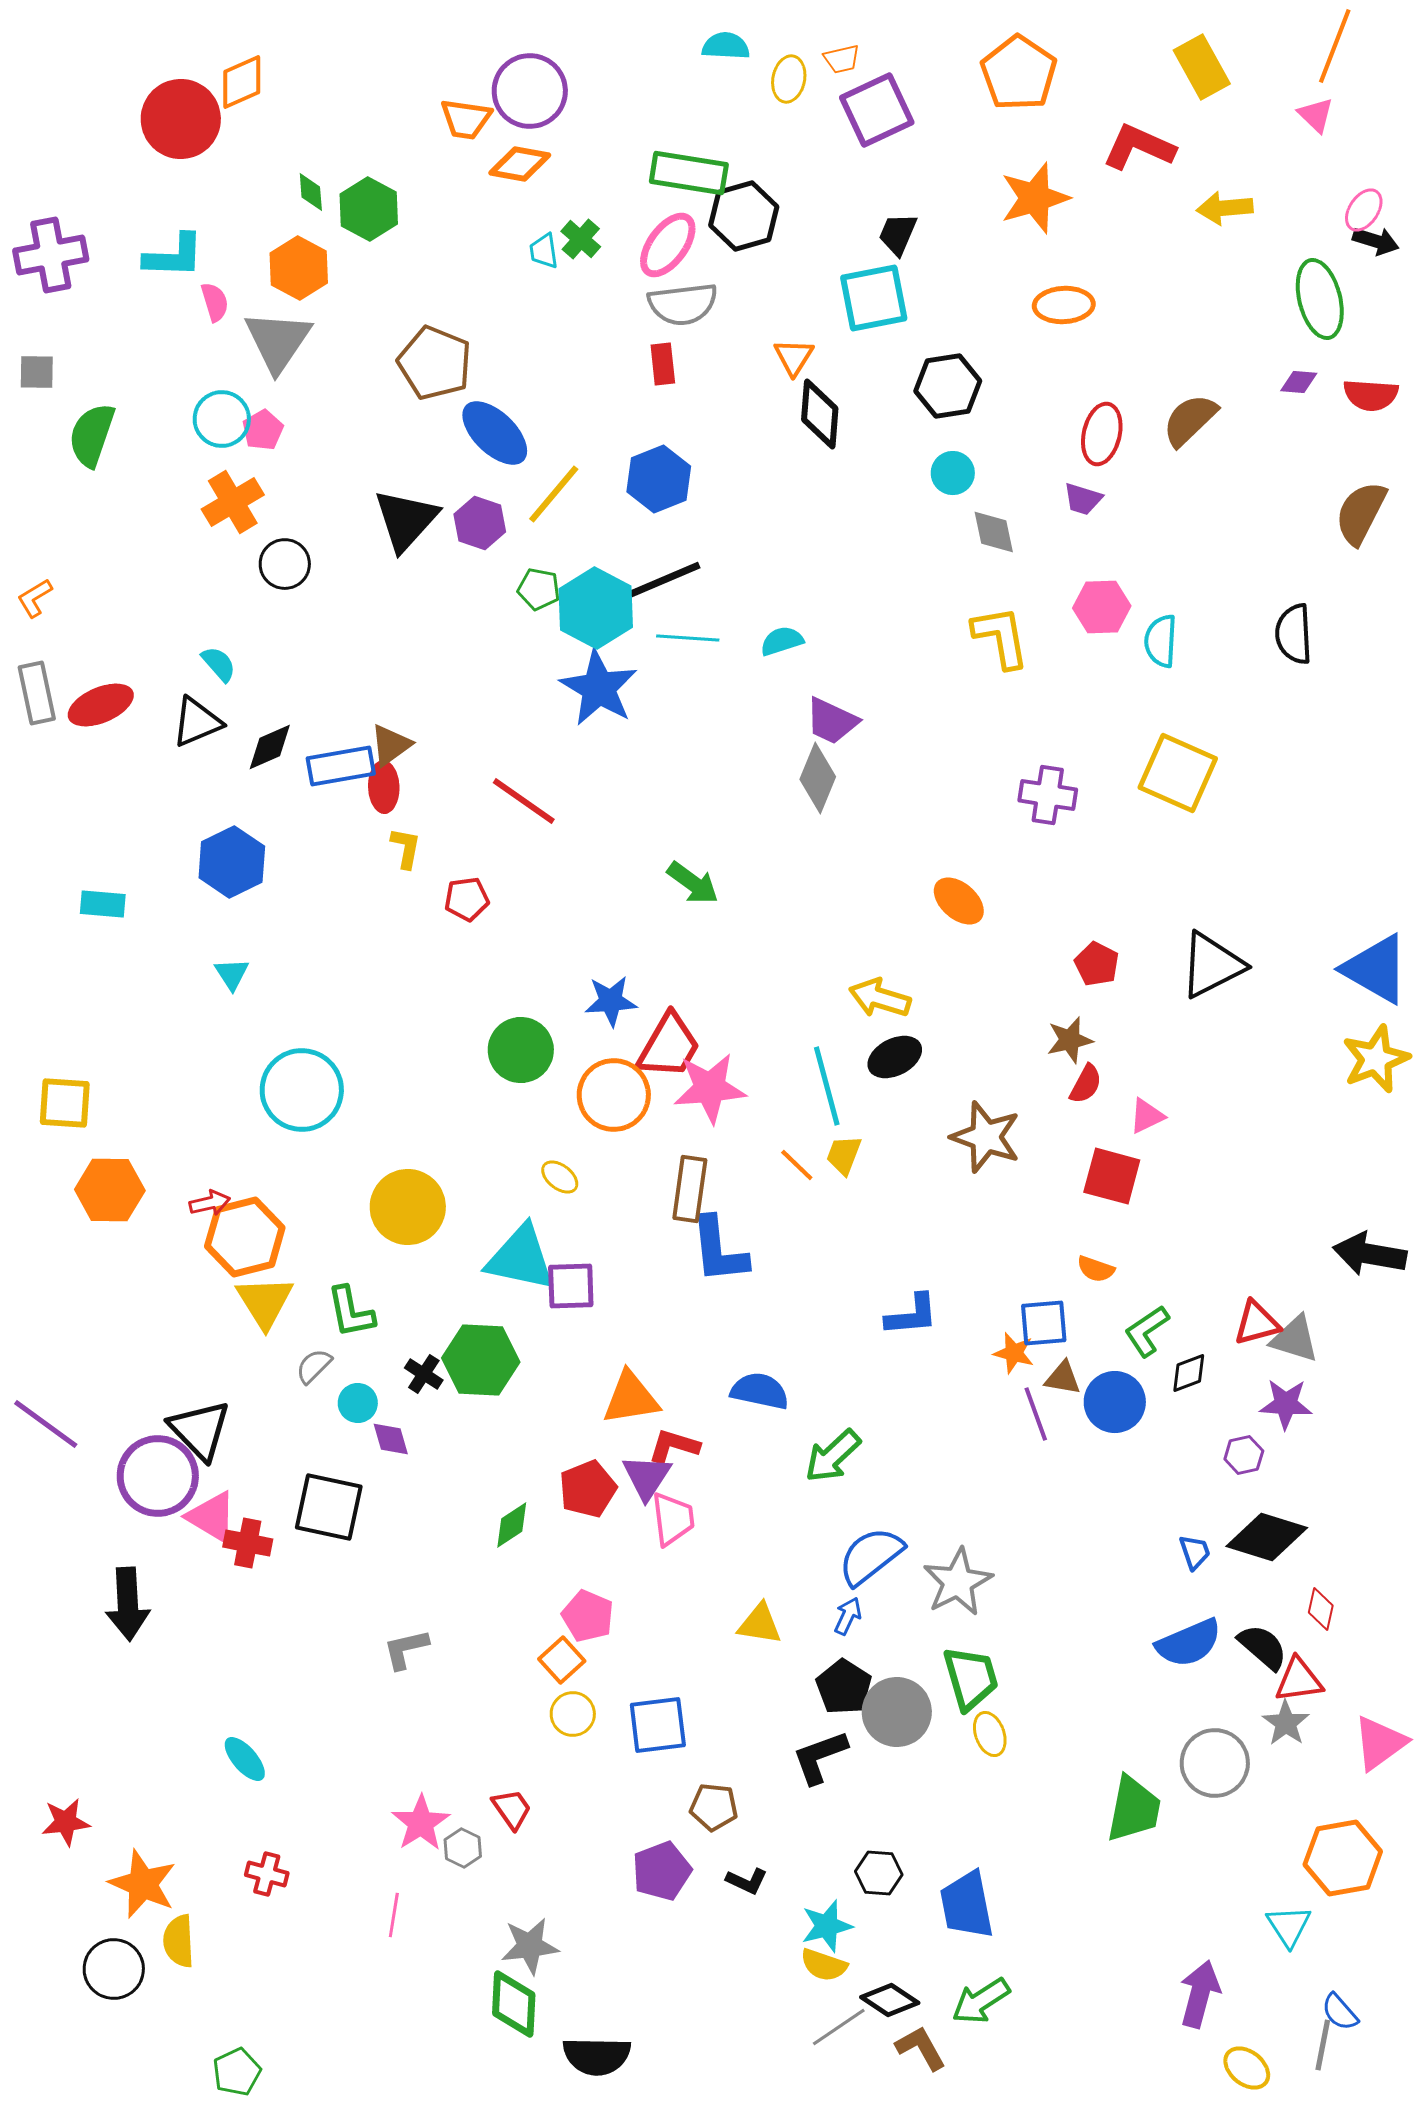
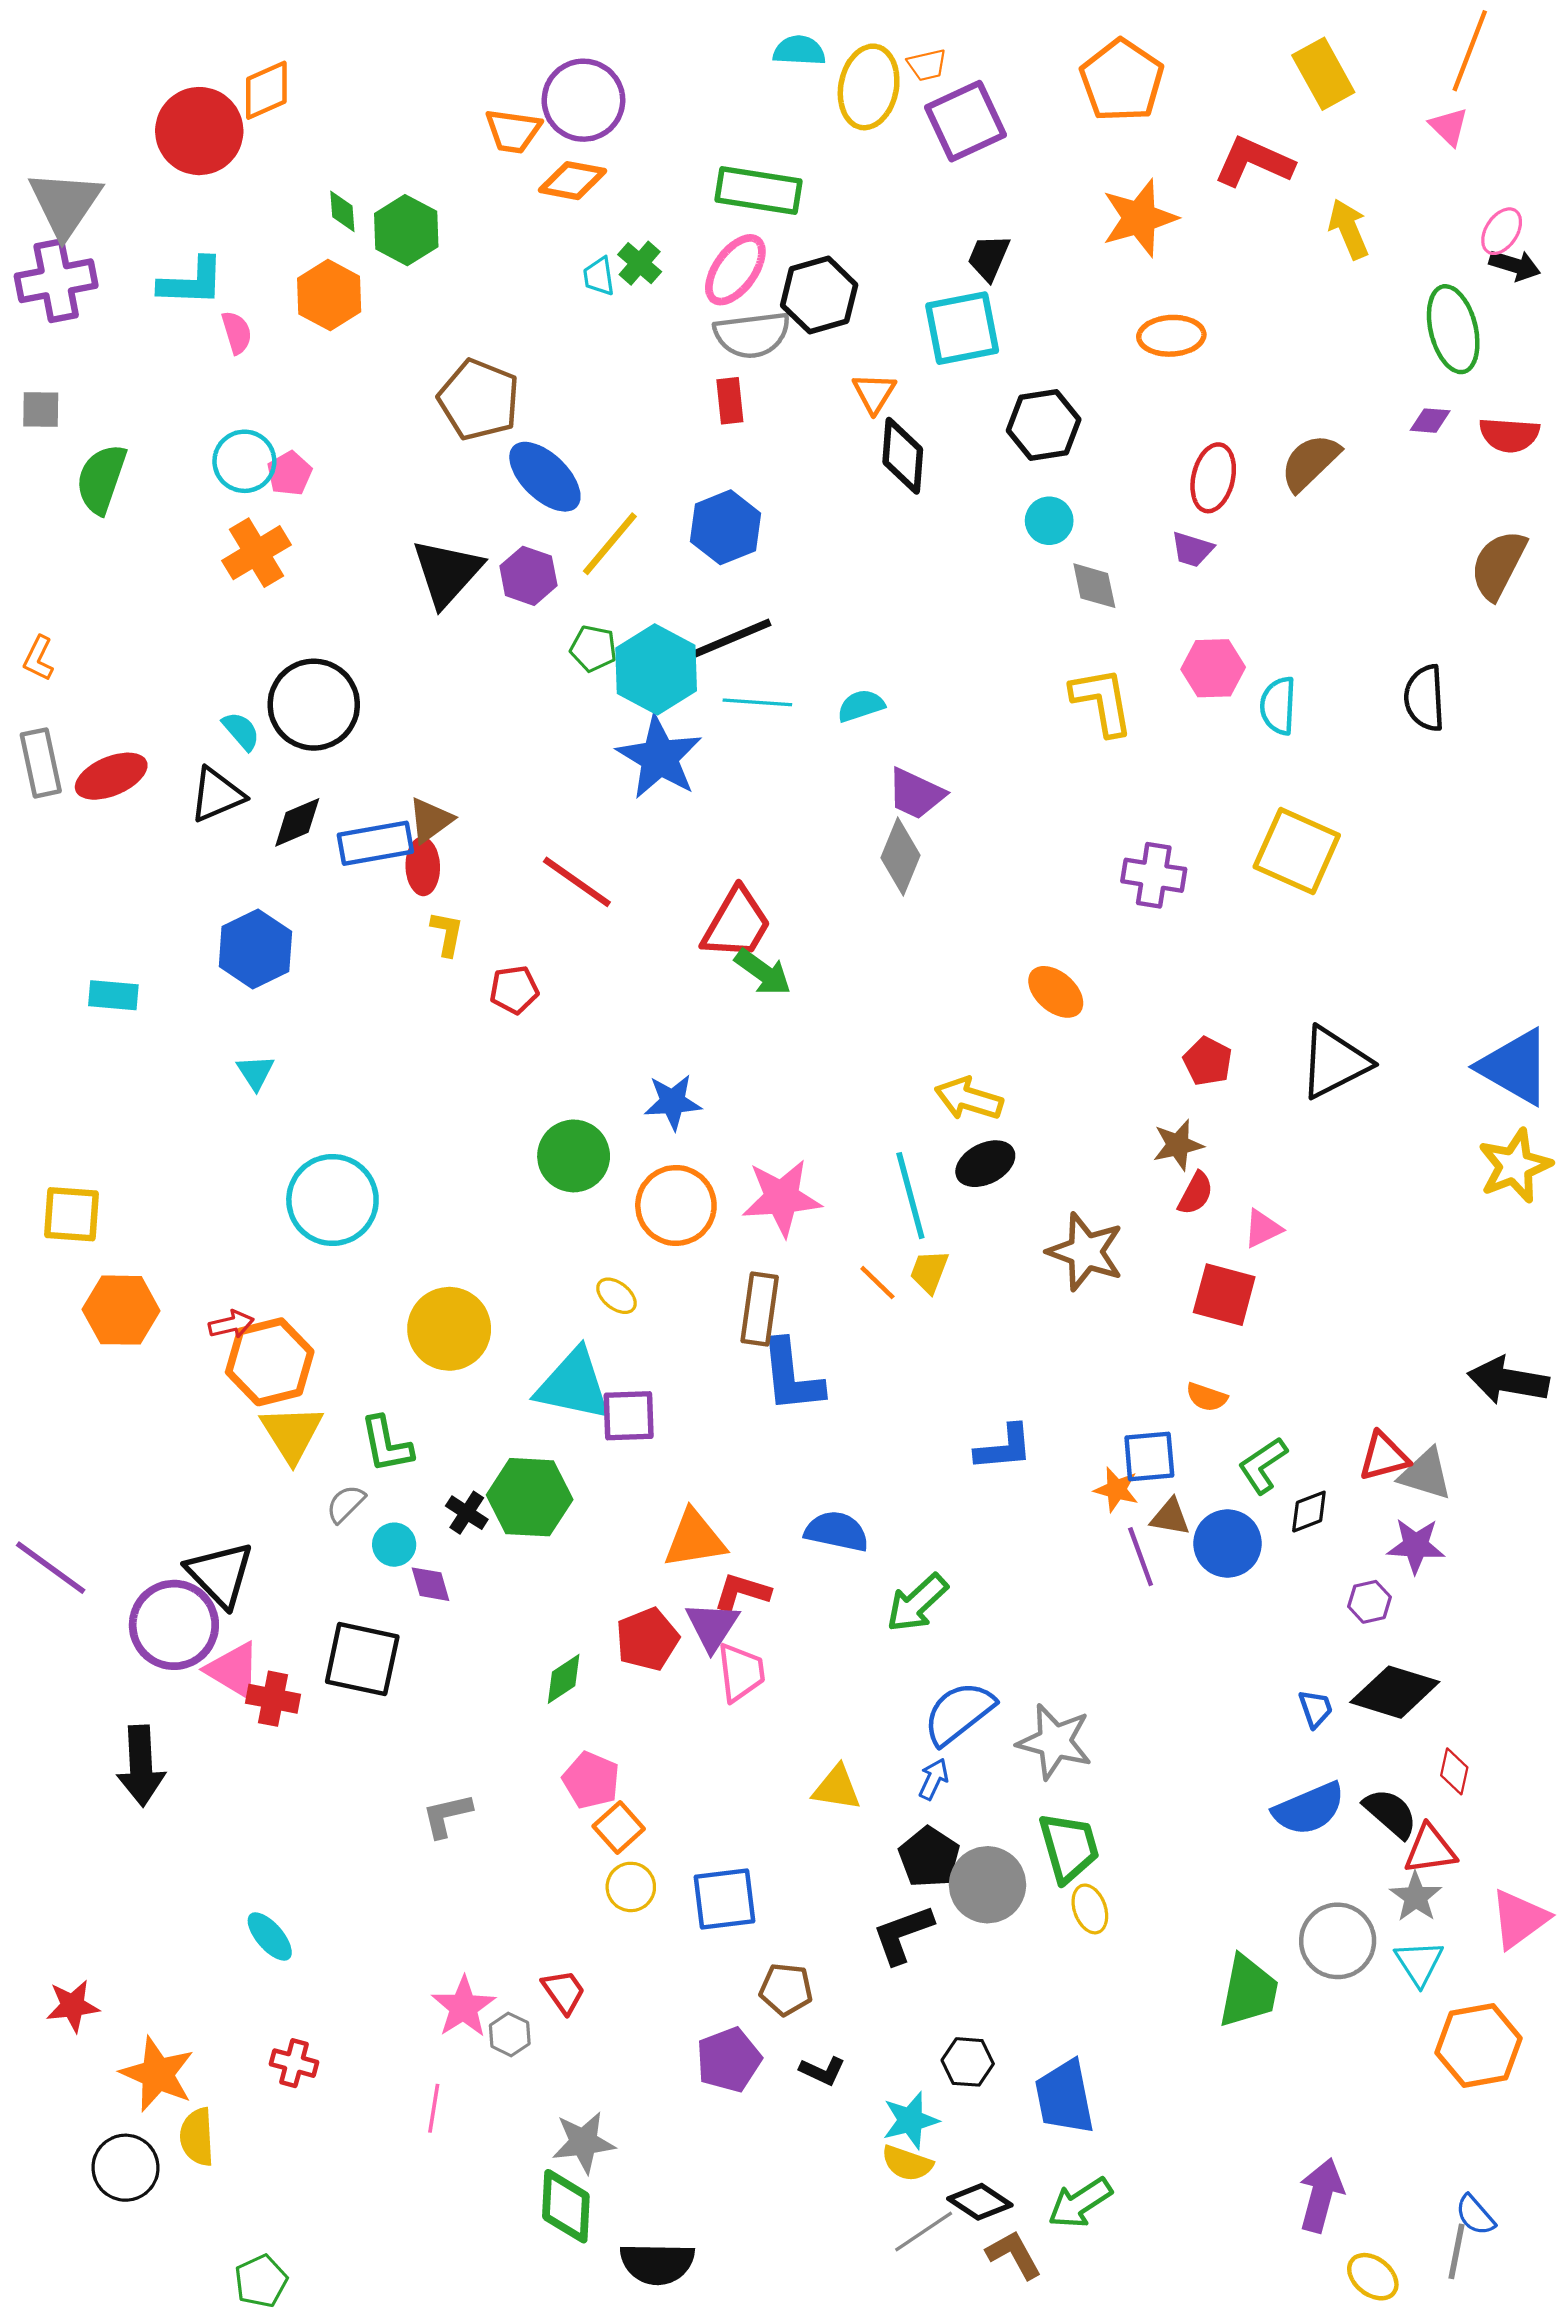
yellow ellipse: (789, 79) -> (869, 87), size x1.6
yellow arrow: (1225, 208) -> (1349, 229), turned 72
black hexagon: (744, 216) -> (819, 295), moved
gray triangle: (278, 341) -> (65, 204), moved
black circle: (285, 564) -> (314, 705), moved, size x1.6
orange L-shape: (35, 598) -> (39, 658), turned -33
red trapezoid: (669, 1046) -> (736, 924), moved
gray star: (958, 1582) -> (1055, 1742), turned -30
pink pentagon: (588, 1616) -> (591, 1780), moved
cyan triangle: (1289, 1926) -> (1419, 1963), moved

